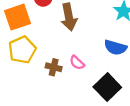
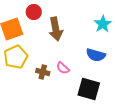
black square: (107, 87) -> (89, 89), turned -30

